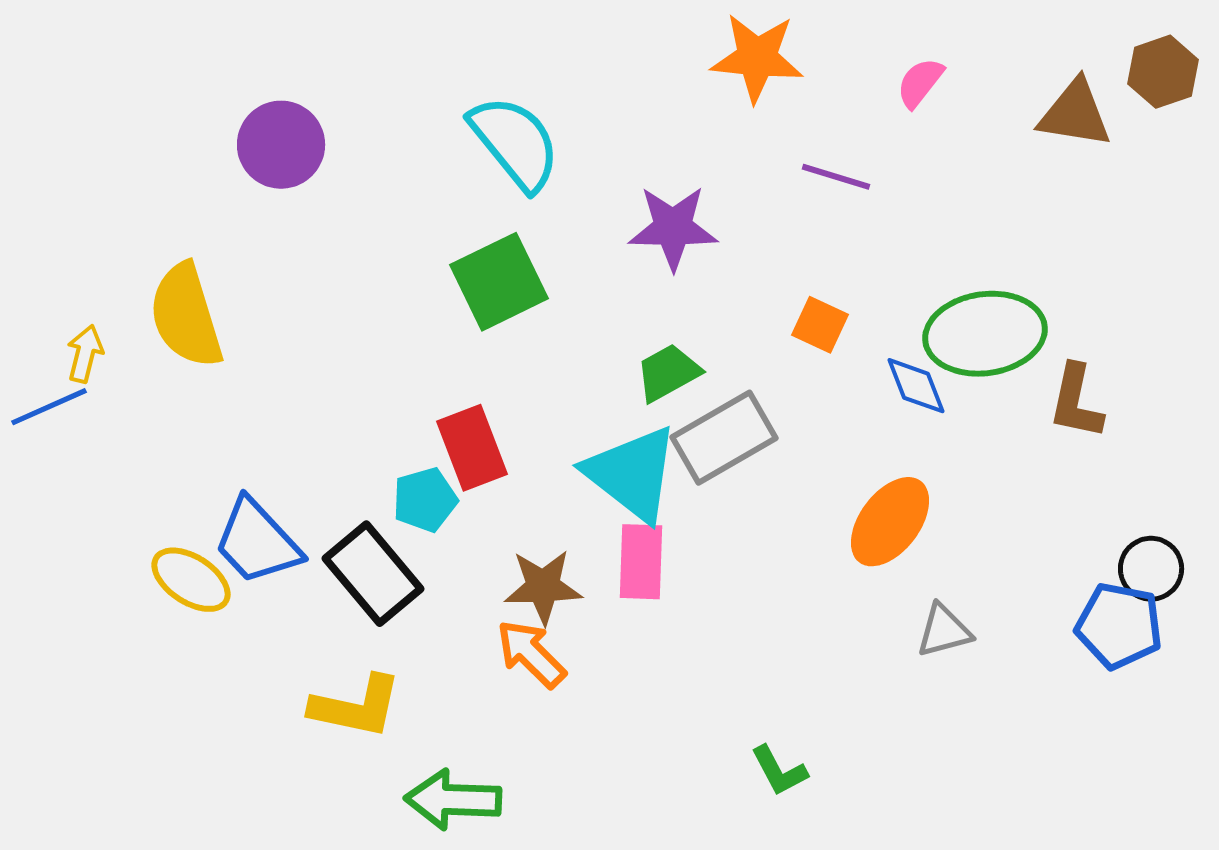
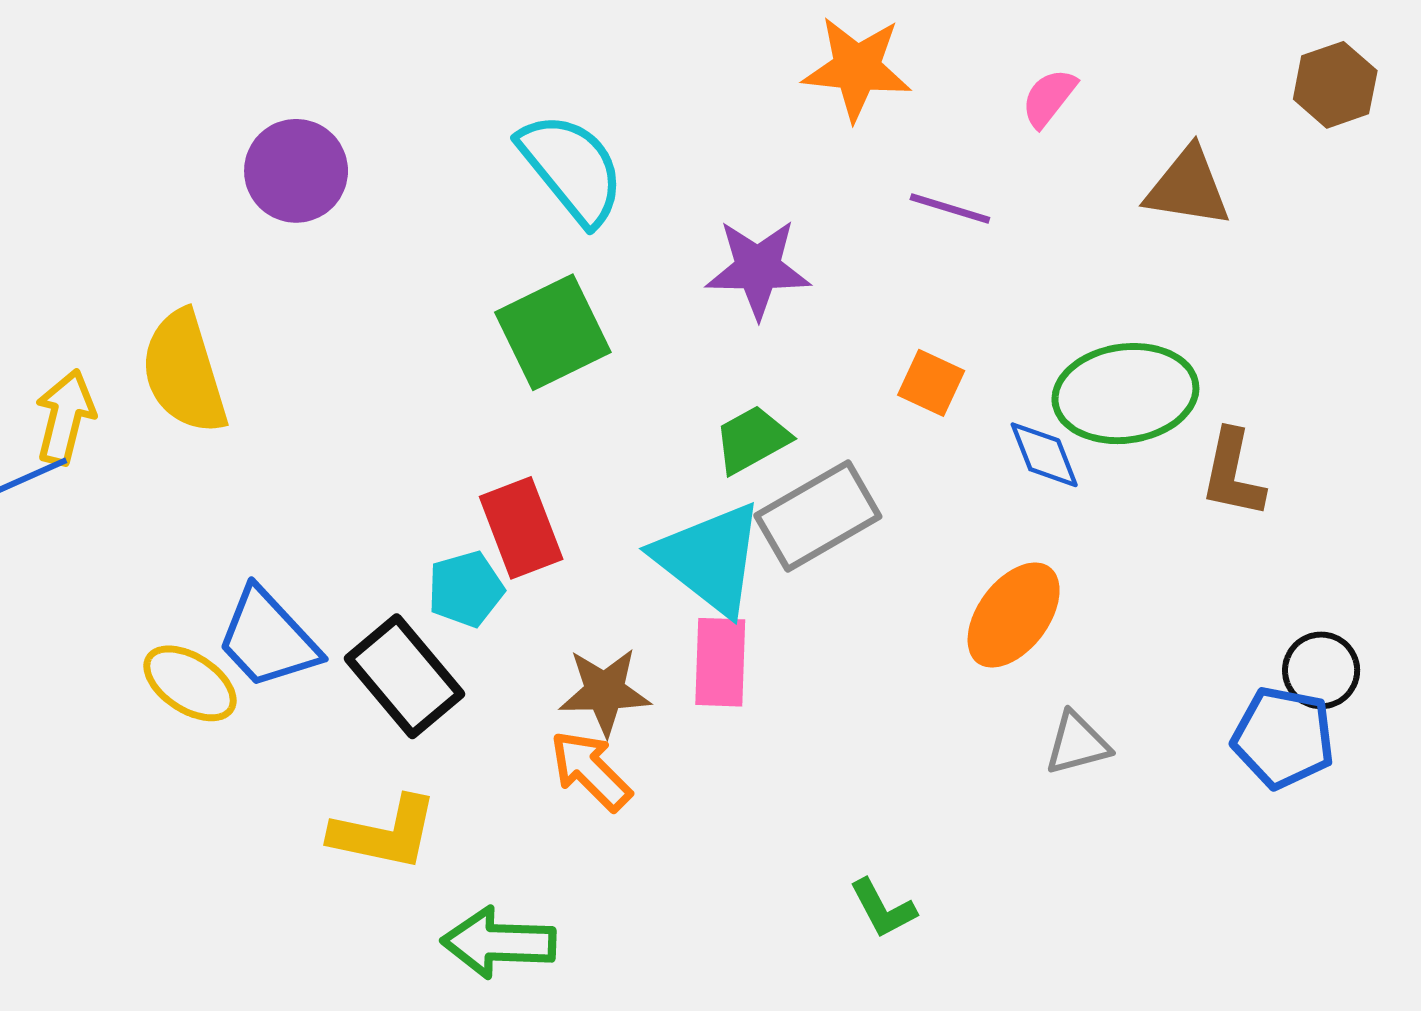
brown triangle: (1075, 114) -> (1188, 187), moved
yellow arrow: (85, 354) -> (65, 417), size x1.4

